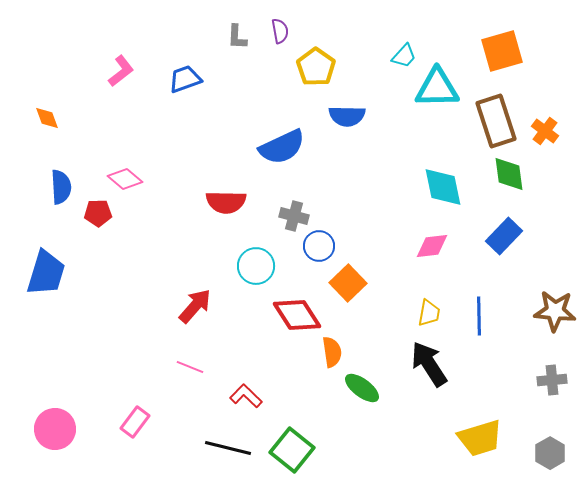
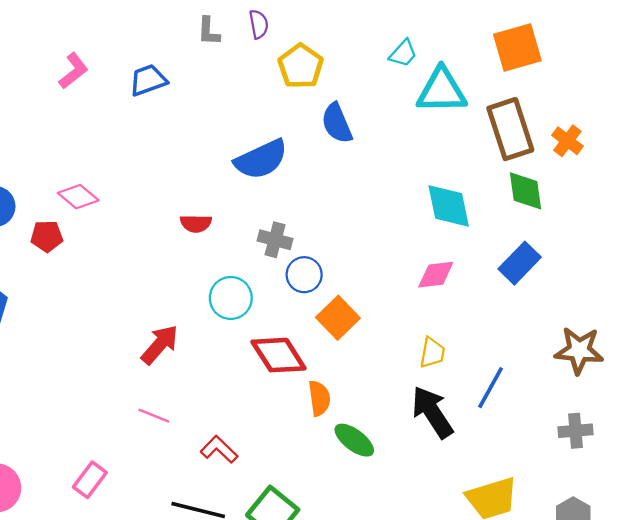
blue semicircle: (347, 116) -> (337, 123), turned 66
red semicircle: (226, 202) -> (196, 223), size x0.7
blue line: (479, 316) -> (491, 388), moved, turned 30

